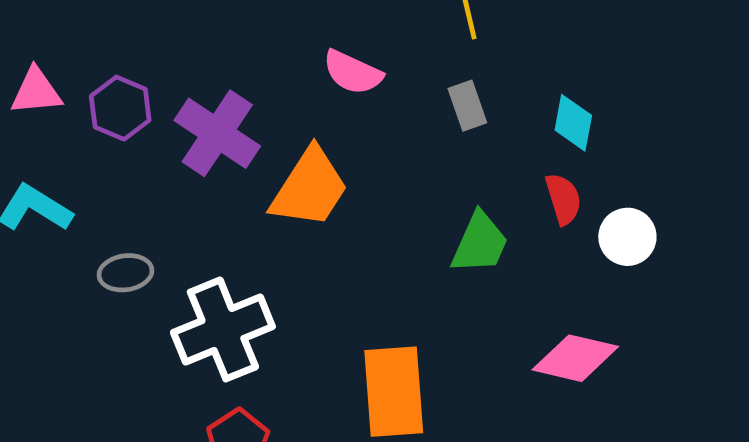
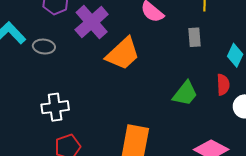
gray ellipse: (125, 273) -> (44, 47), moved
white cross: (223, 329) -> (55, 107), moved, size x0.7

